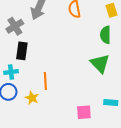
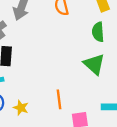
orange line: (45, 81) -> (59, 99), moved

